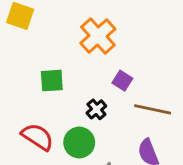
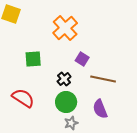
green circle: (79, 143) -> (66, 102), moved

